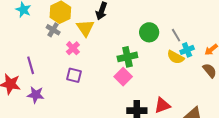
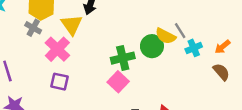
green circle: (149, 32) -> (152, 46), moved
pink cross: (73, 48) -> (57, 49), size x1.5
yellow semicircle: (176, 57) -> (166, 36), moved

